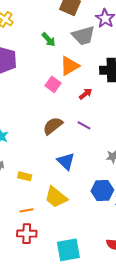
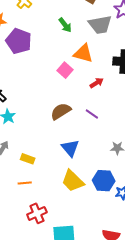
orange triangle: (70, 66) -> (83, 53), turned 40
yellow trapezoid: (56, 197) -> (73, 181), moved
orange line: (26, 210) -> (25, 183), moved
red cross: (27, 234) -> (37, 213), moved, turned -30

